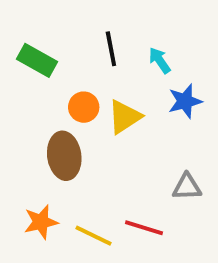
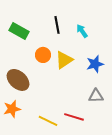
blue star: (185, 101) -> (95, 64), moved
brown ellipse: (64, 156) -> (18, 80), moved, turned -40
orange star: (41, 222) -> (12, 109), moved

